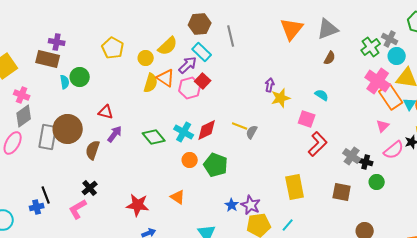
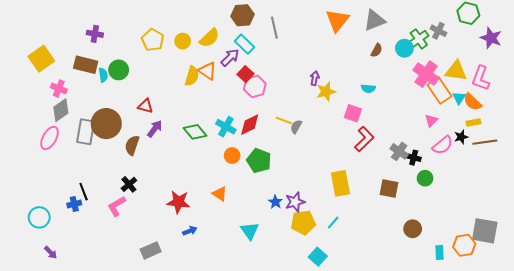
cyan circle: (397, 56) -> (404, 48), moved
yellow circle: (146, 58) -> (183, 41), moved
brown rectangle: (48, 59) -> (86, 65), moved
pink hexagon: (190, 88) -> (255, 86), moved
cyan semicircle: (322, 95) -> (368, 88), turned 152
purple star: (251, 205) -> (295, 202), turned 30

